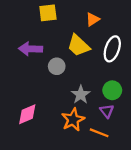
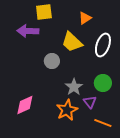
purple arrow: (31, 49) -> (28, 31), moved
purple triangle: (107, 111) -> (90, 102), moved
orange line: (99, 133) -> (103, 123), moved

